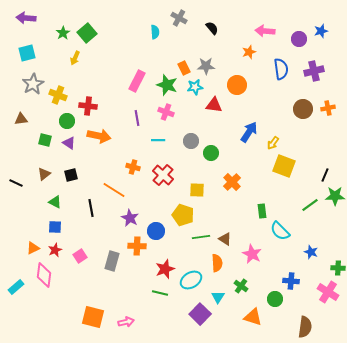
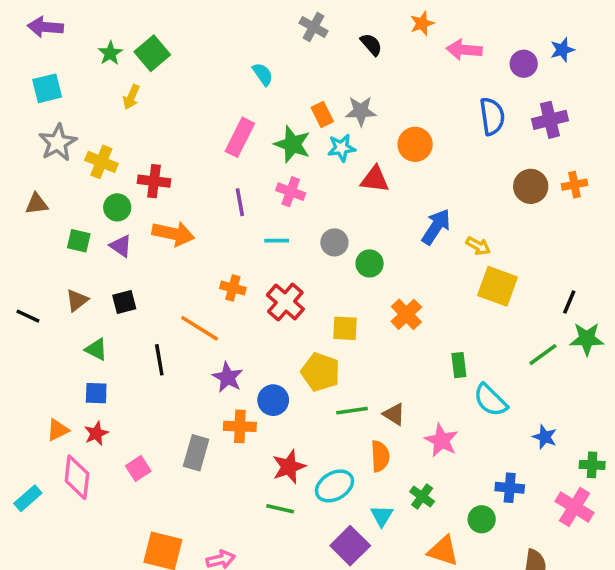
cyan semicircle: (155, 32) -> (263, 74), moved, turned -32
orange star: (249, 52) -> (422, 23), moved
yellow arrow: (273, 143) -> (478, 246), turned -96
pink square: (80, 256) -> (138, 468), moved

